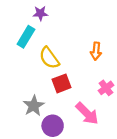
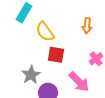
red square: (61, 83) -> (56, 55), turned 30

